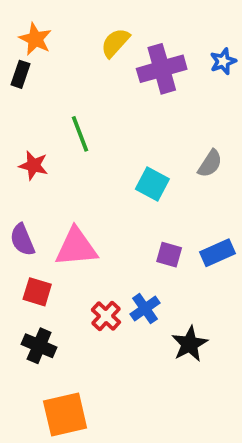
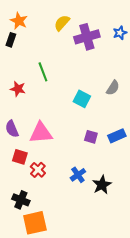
blue cross: (145, 309) -> (78, 175), moved
red cross: (106, 316) -> (38, 170), moved
black cross: (39, 346) -> (21, 200), moved

